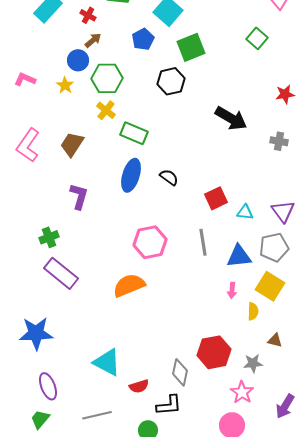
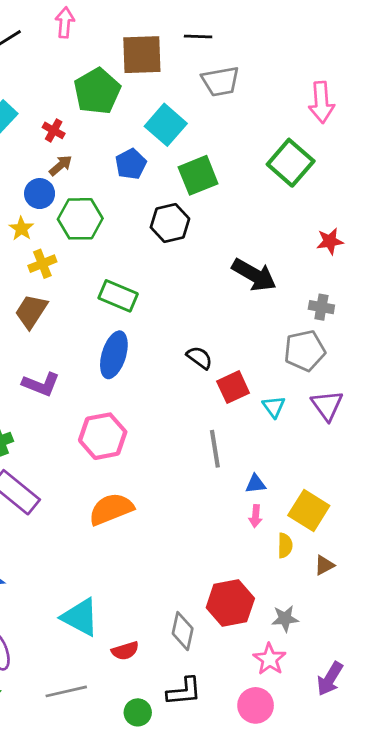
green square: (257, 38) -> (291, 163), size x1.5
yellow cross: (106, 110) -> (42, 264), moved, turned 30
black semicircle: (169, 177) -> (199, 358), moved
purple L-shape: (79, 196) -> (41, 384), turned 96
cyan triangle: (245, 212) -> (274, 407), turned 48
pink hexagon: (150, 242) -> (103, 436), moved
gray pentagon: (274, 247) -> (305, 351), moved
blue triangle: (239, 256) -> (256, 484), moved, size x0.6
brown triangle: (275, 340) -> (324, 565), moved, turned -42
black L-shape: (169, 405) -> (184, 691), moved

